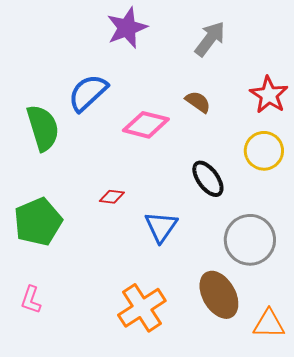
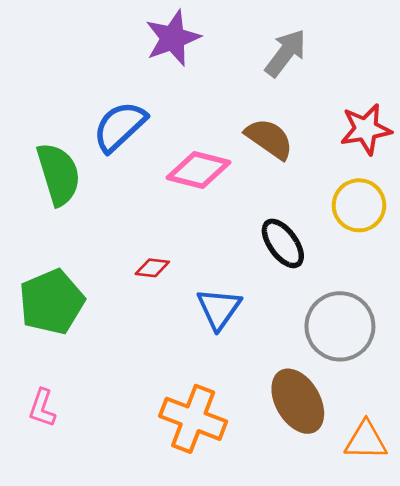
red star: (269, 95) -> (366, 129), turned 30
brown semicircle: (198, 102) -> (269, 139), size x1.4
orange cross: (142, 308) -> (193, 419), turned -36

